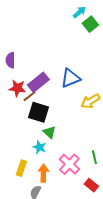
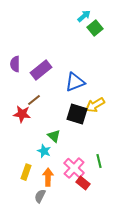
purple rectangle: (38, 82) -> (41, 70), moved
red star: (17, 88) -> (22, 114), moved
black square: (38, 112) -> (77, 114), moved
red rectangle: (91, 185) -> (83, 183), moved

